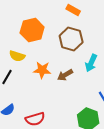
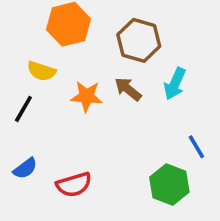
brown arrow: (65, 75) -> (128, 89), moved, turned 70

